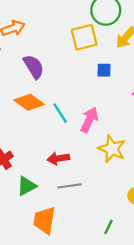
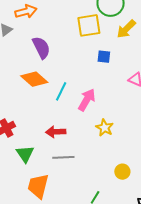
cyan line: (60, 113) -> (61, 91), turned 54
yellow star: (112, 149) -> (105, 128), size x0.7
green triangle: (27, 186) -> (25, 154), turned -42

